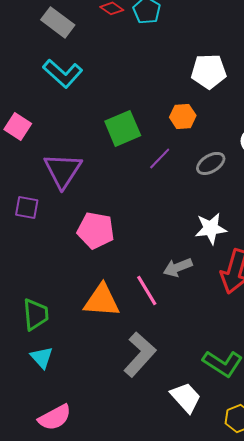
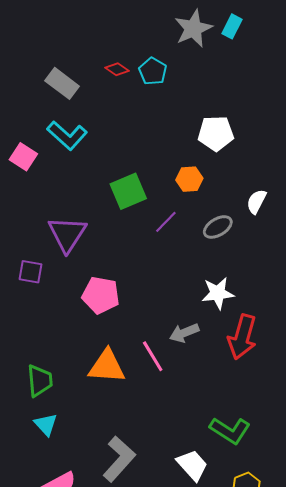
pink square: (18, 126) -> (23, 157), moved
gray L-shape: (140, 354) -> (119, 459), moved

